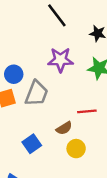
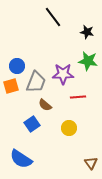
purple star: (60, 60) -> (63, 74), moved
brown semicircle: (64, 128) -> (45, 105), moved, turned 72

